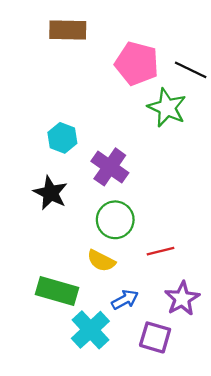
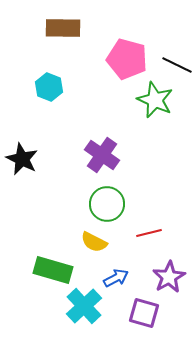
cyan hexagon: (62, 138) -> (49, 87), moved
black star: (50, 193) -> (22, 159), moved

